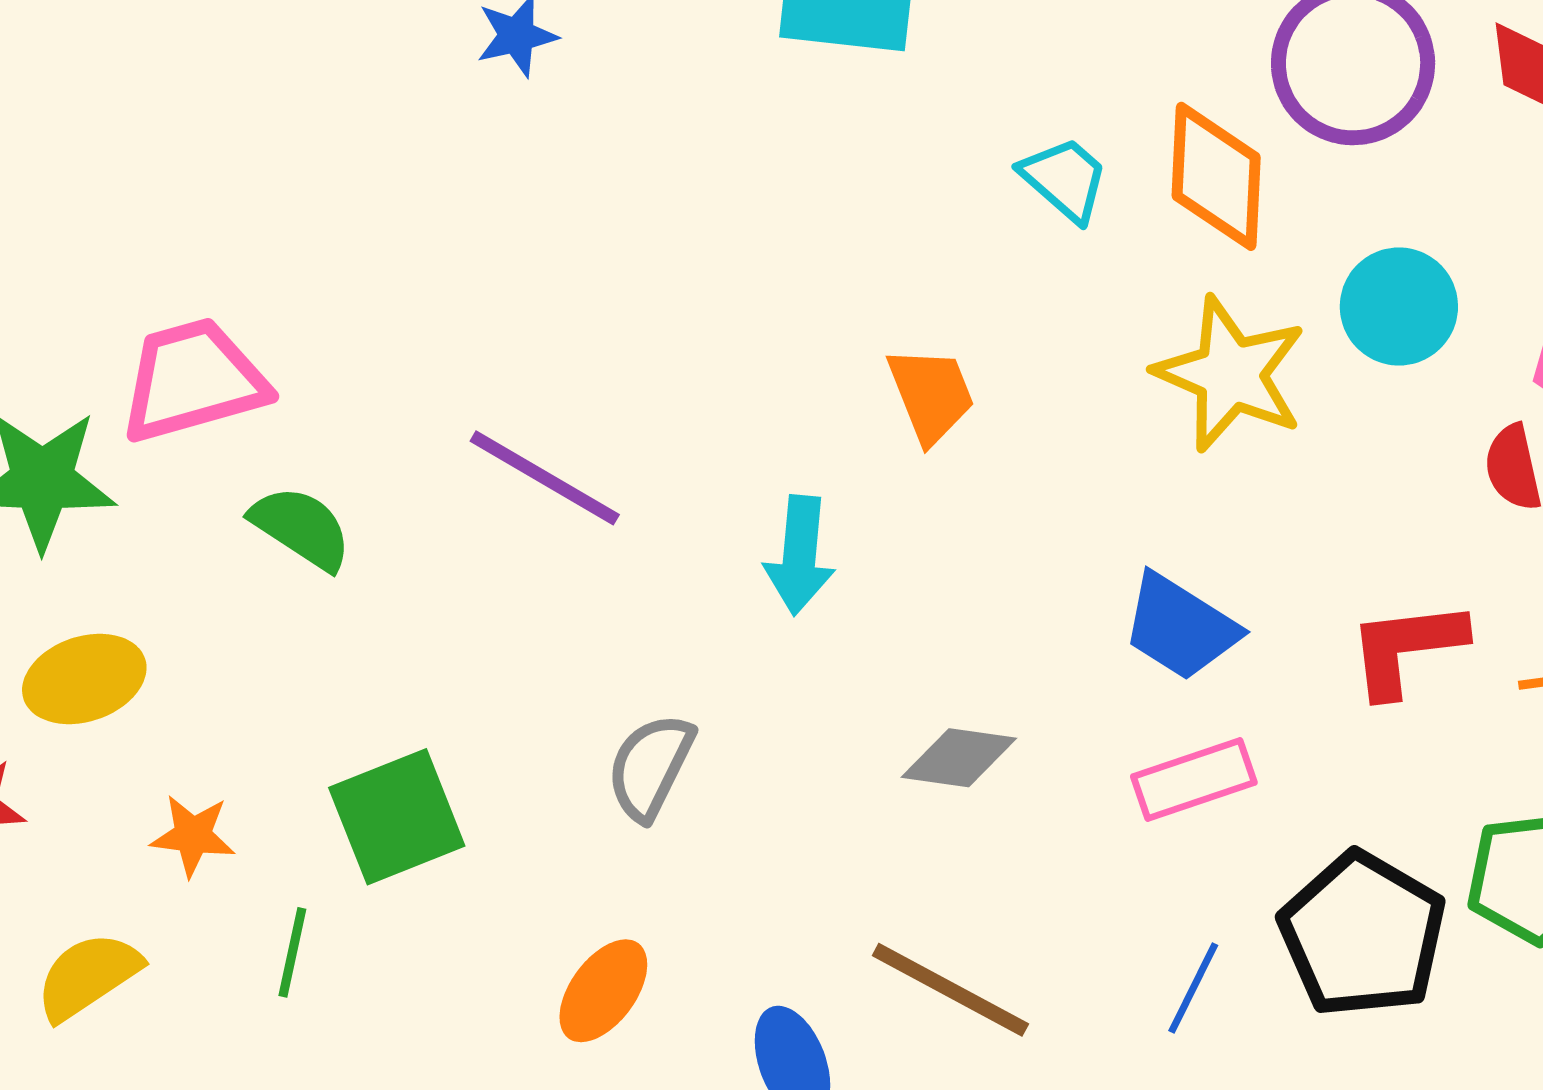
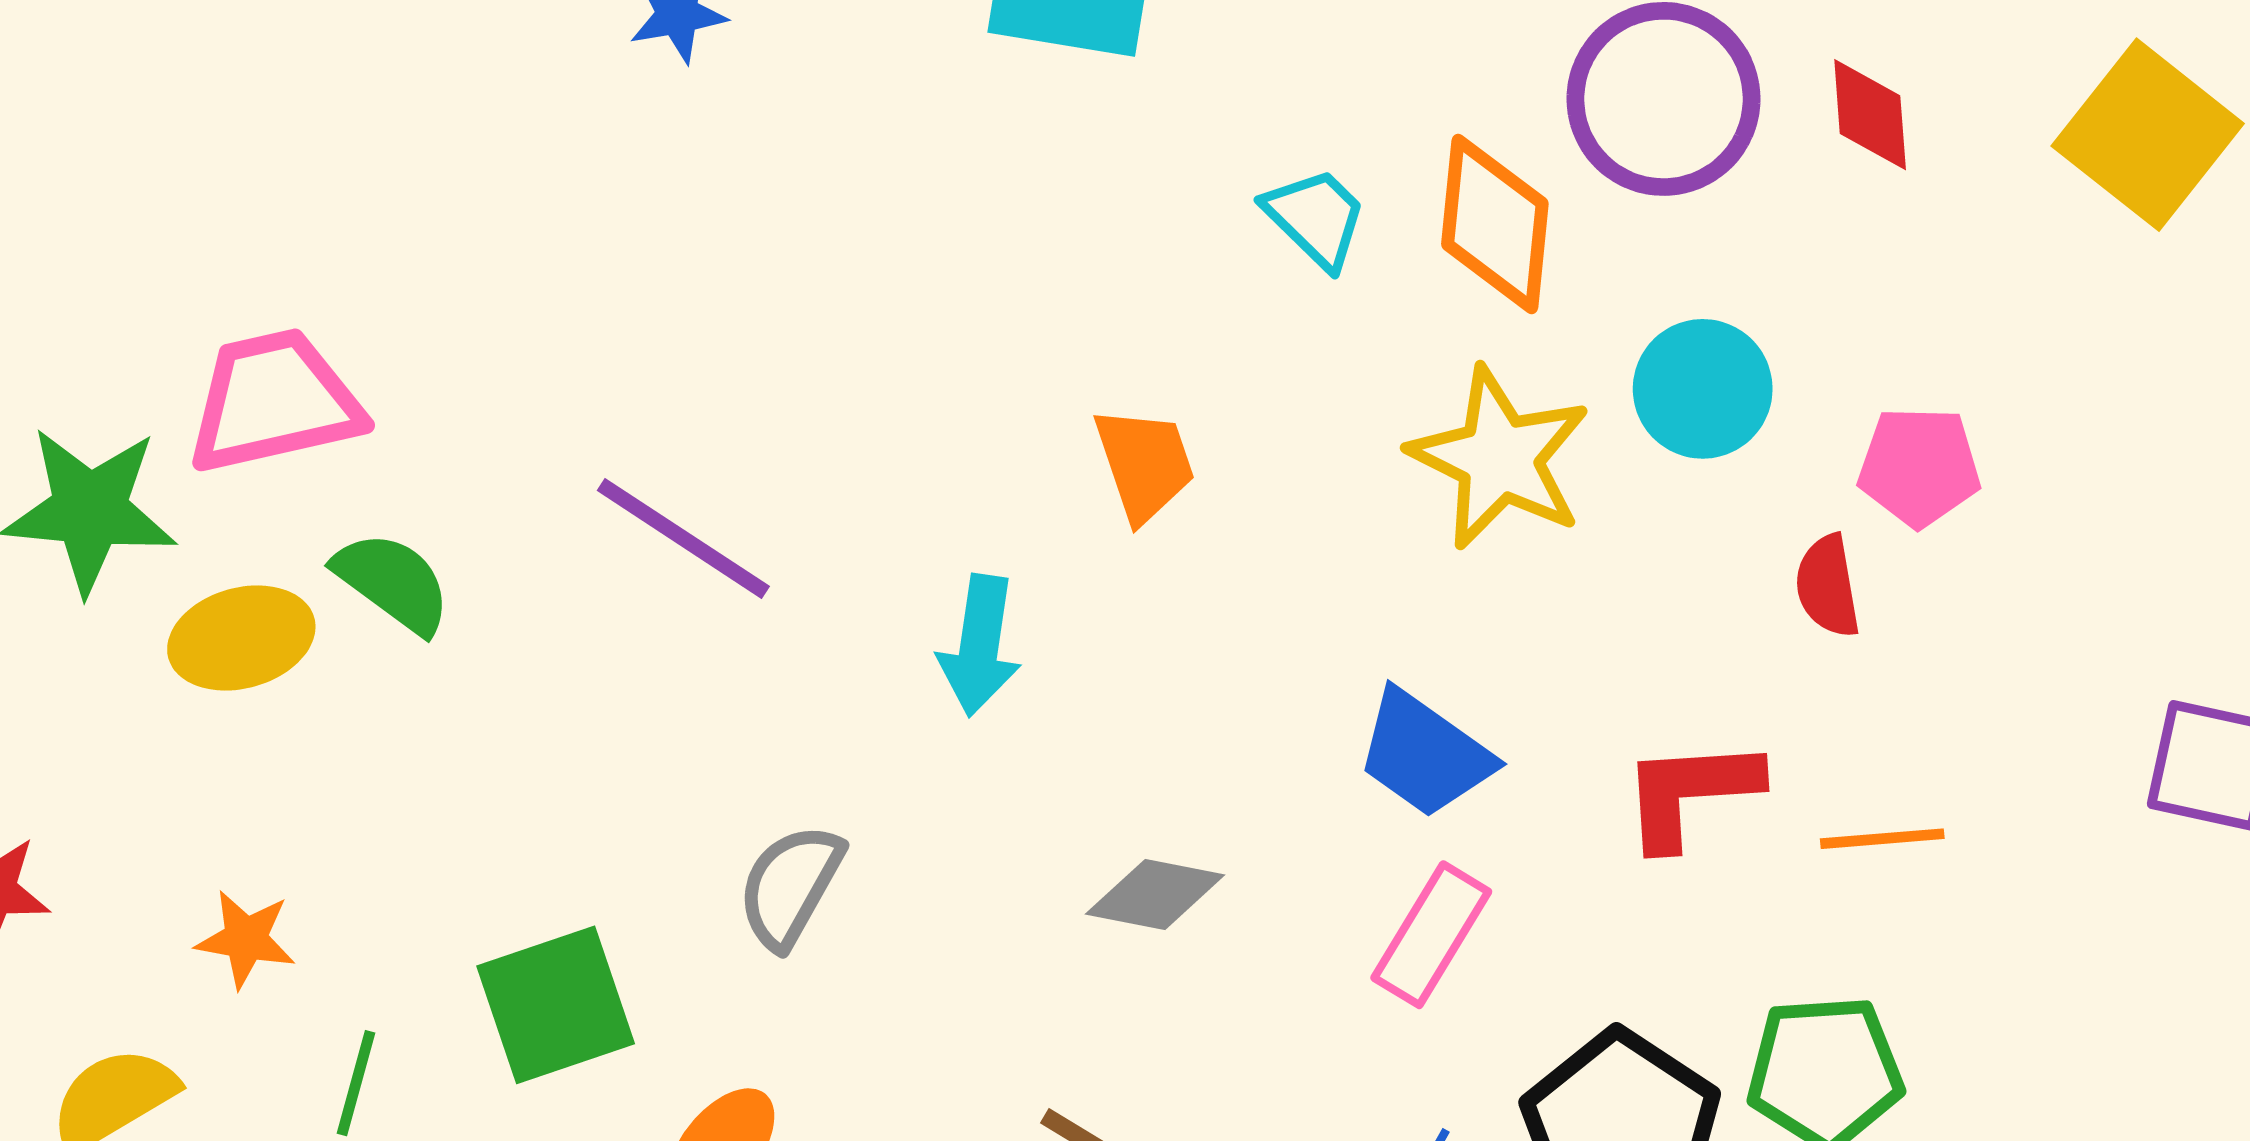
yellow ellipse: (84, 679) -> (241, 638), moved
pink rectangle: (1194, 779) -> (1431, 935), turned -43
green square: (397, 817) -> (556, 1005), moved

